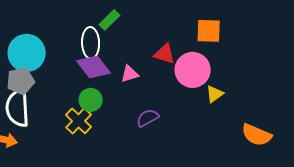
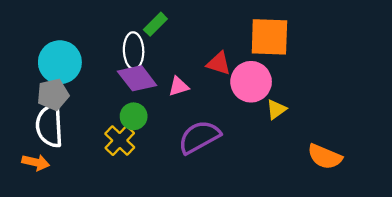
orange square: (209, 31) -> (269, 37), size x1.4
purple semicircle: (148, 118) -> (199, 137), size x1.6

